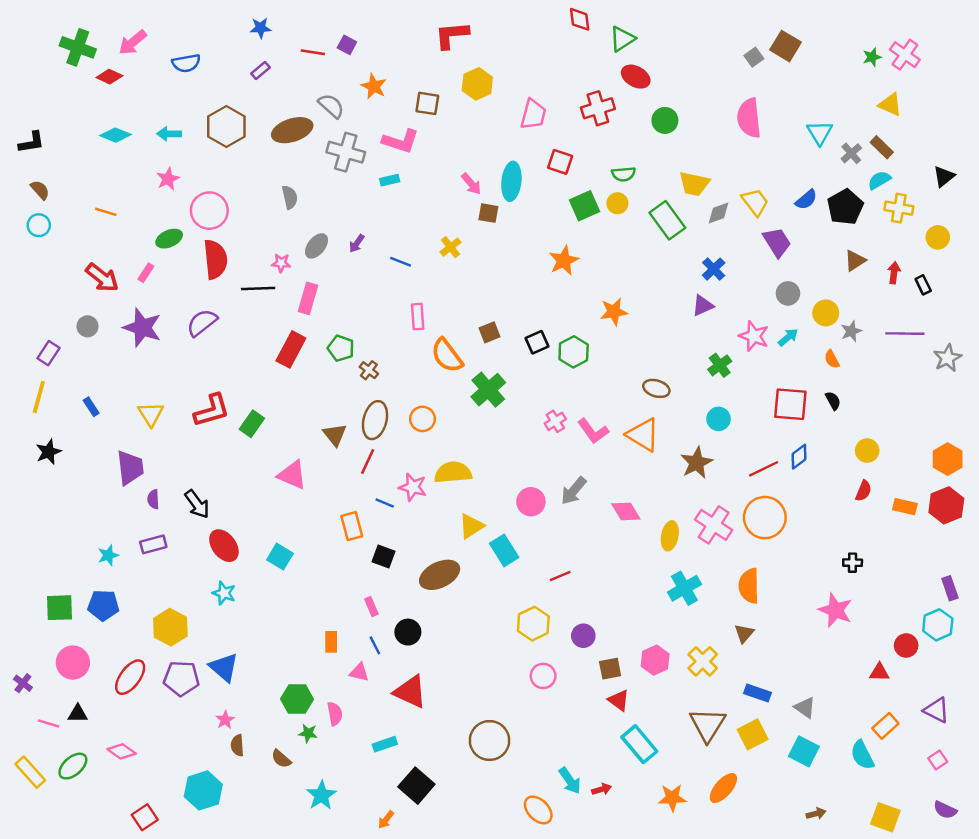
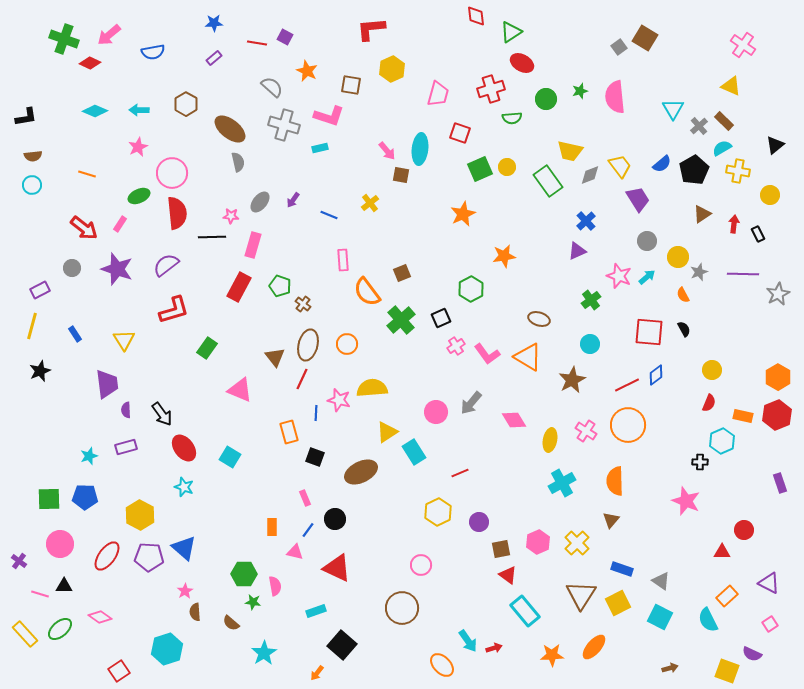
green star: (872, 57) -> (580, 91), moved
brown hexagon: (226, 127) -> (186, 104), size x0.7
brown ellipse: (292, 130) -> (230, 129), moved, turned 56
green semicircle: (624, 174) -> (512, 118), moved
brown semicircle: (40, 190) -> (33, 156), turned 126
black square: (537, 342) -> (441, 318), moved
purple rectangle: (49, 353) -> (40, 290), turned 30
red L-shape: (212, 410) -> (174, 310), moved
blue line: (385, 503) -> (316, 413), turned 70
pink cross: (714, 525) -> (586, 431), size x0.7
cyan hexagon: (938, 625) -> (722, 441), moved
blue line: (375, 645) -> (308, 530), turned 63
pink circle: (543, 676) -> (421, 565), moved
purple semicircle: (945, 810) -> (752, 654), moved

